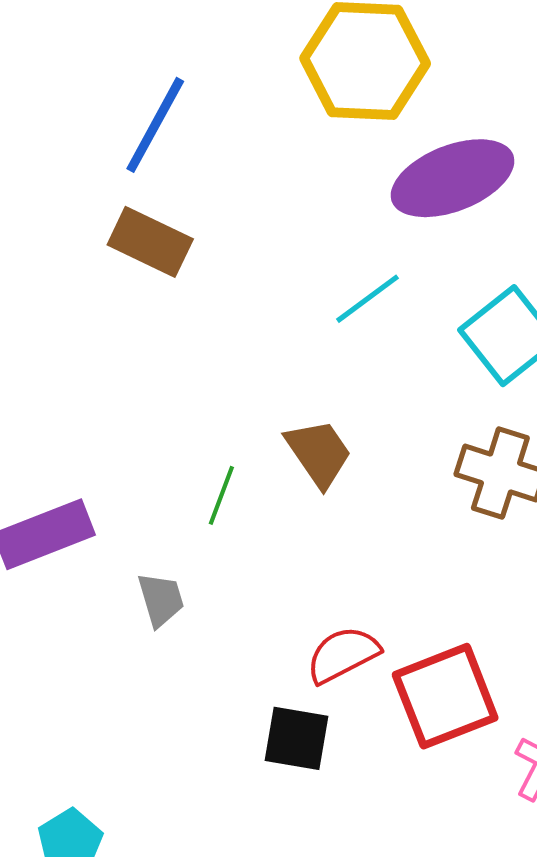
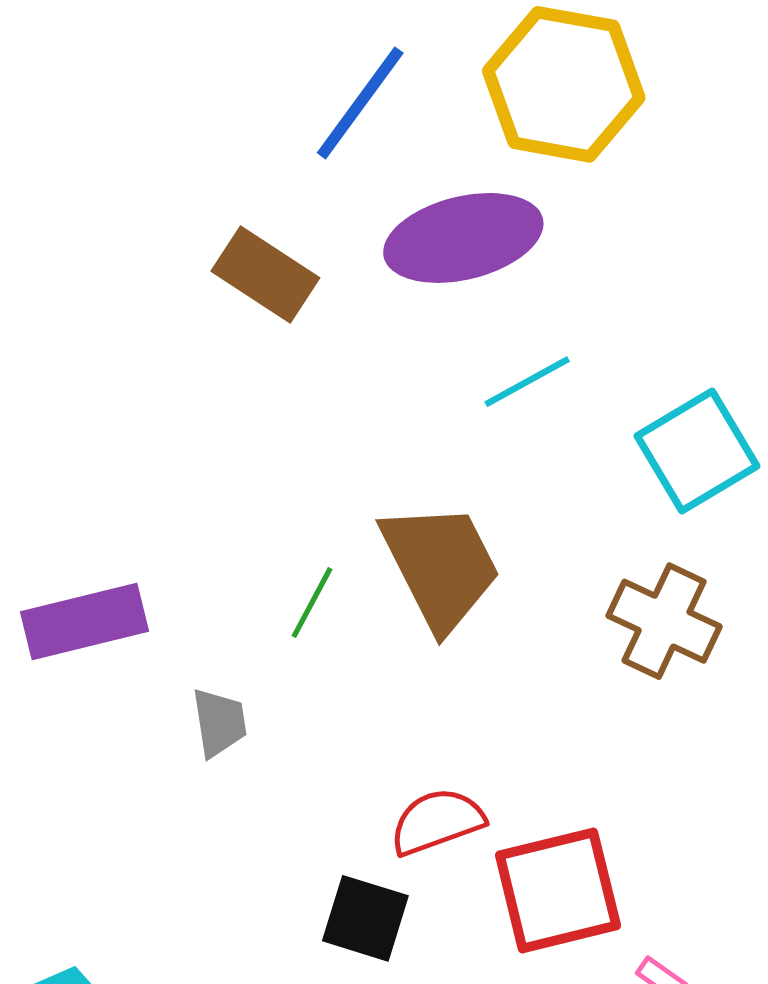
blue line: (155, 125) -> (360, 103), moved
purple ellipse: (453, 178) -> (463, 238), moved
brown trapezoid: (319, 453) -> (441, 566), size x1.5

